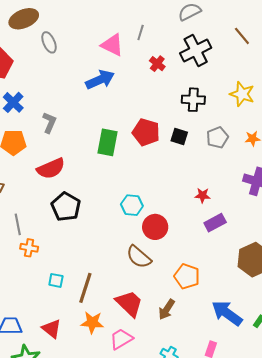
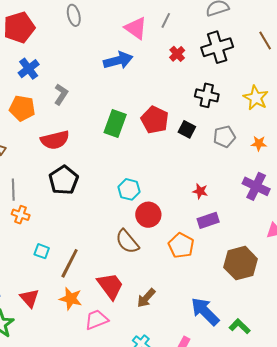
orange pentagon: (187, 276) -> (181, 245), moved

